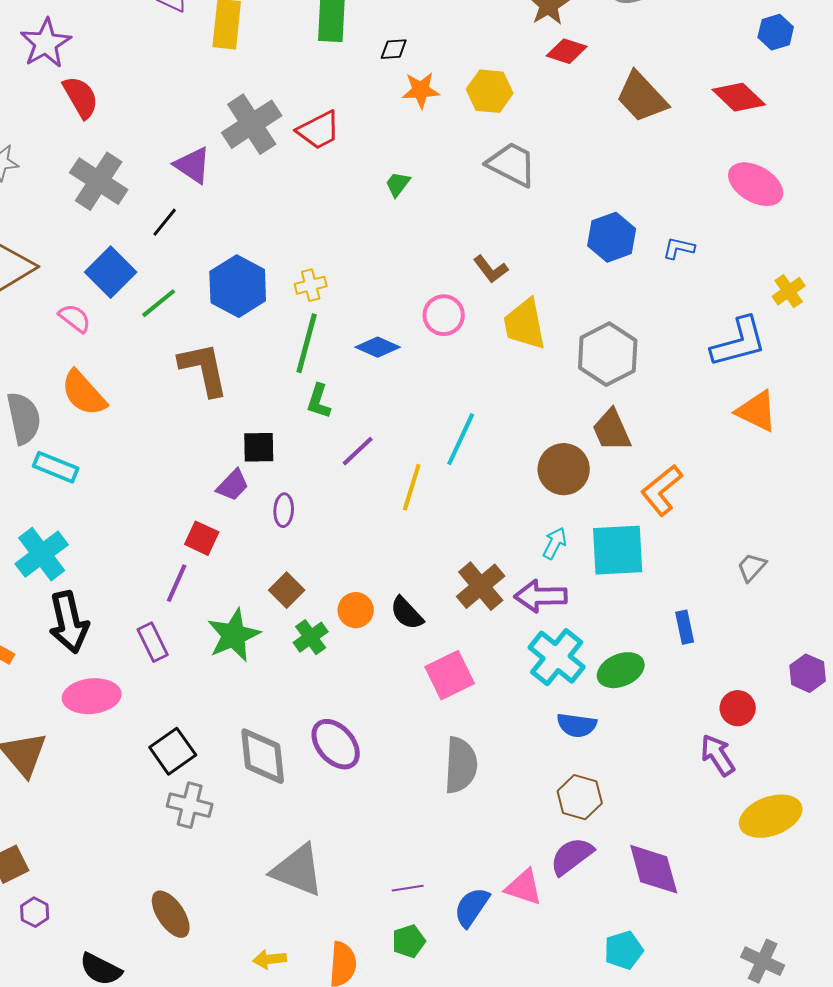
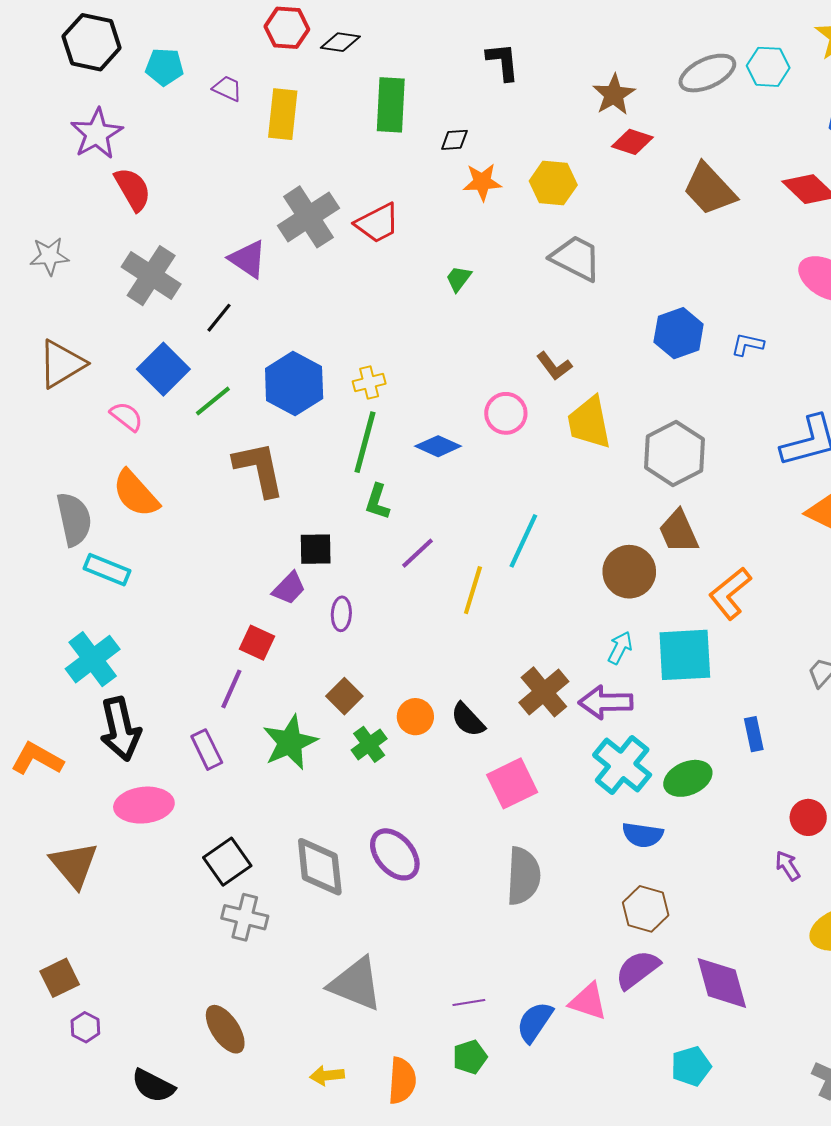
purple arrow: (718, 755) -> (788, 866), size x0.7

